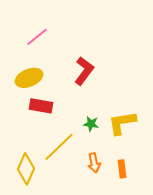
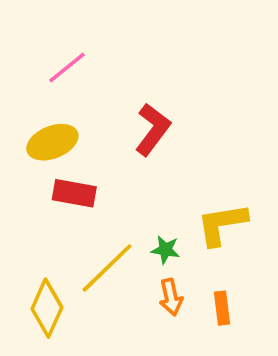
green star: (91, 124) -> (165, 250), moved

